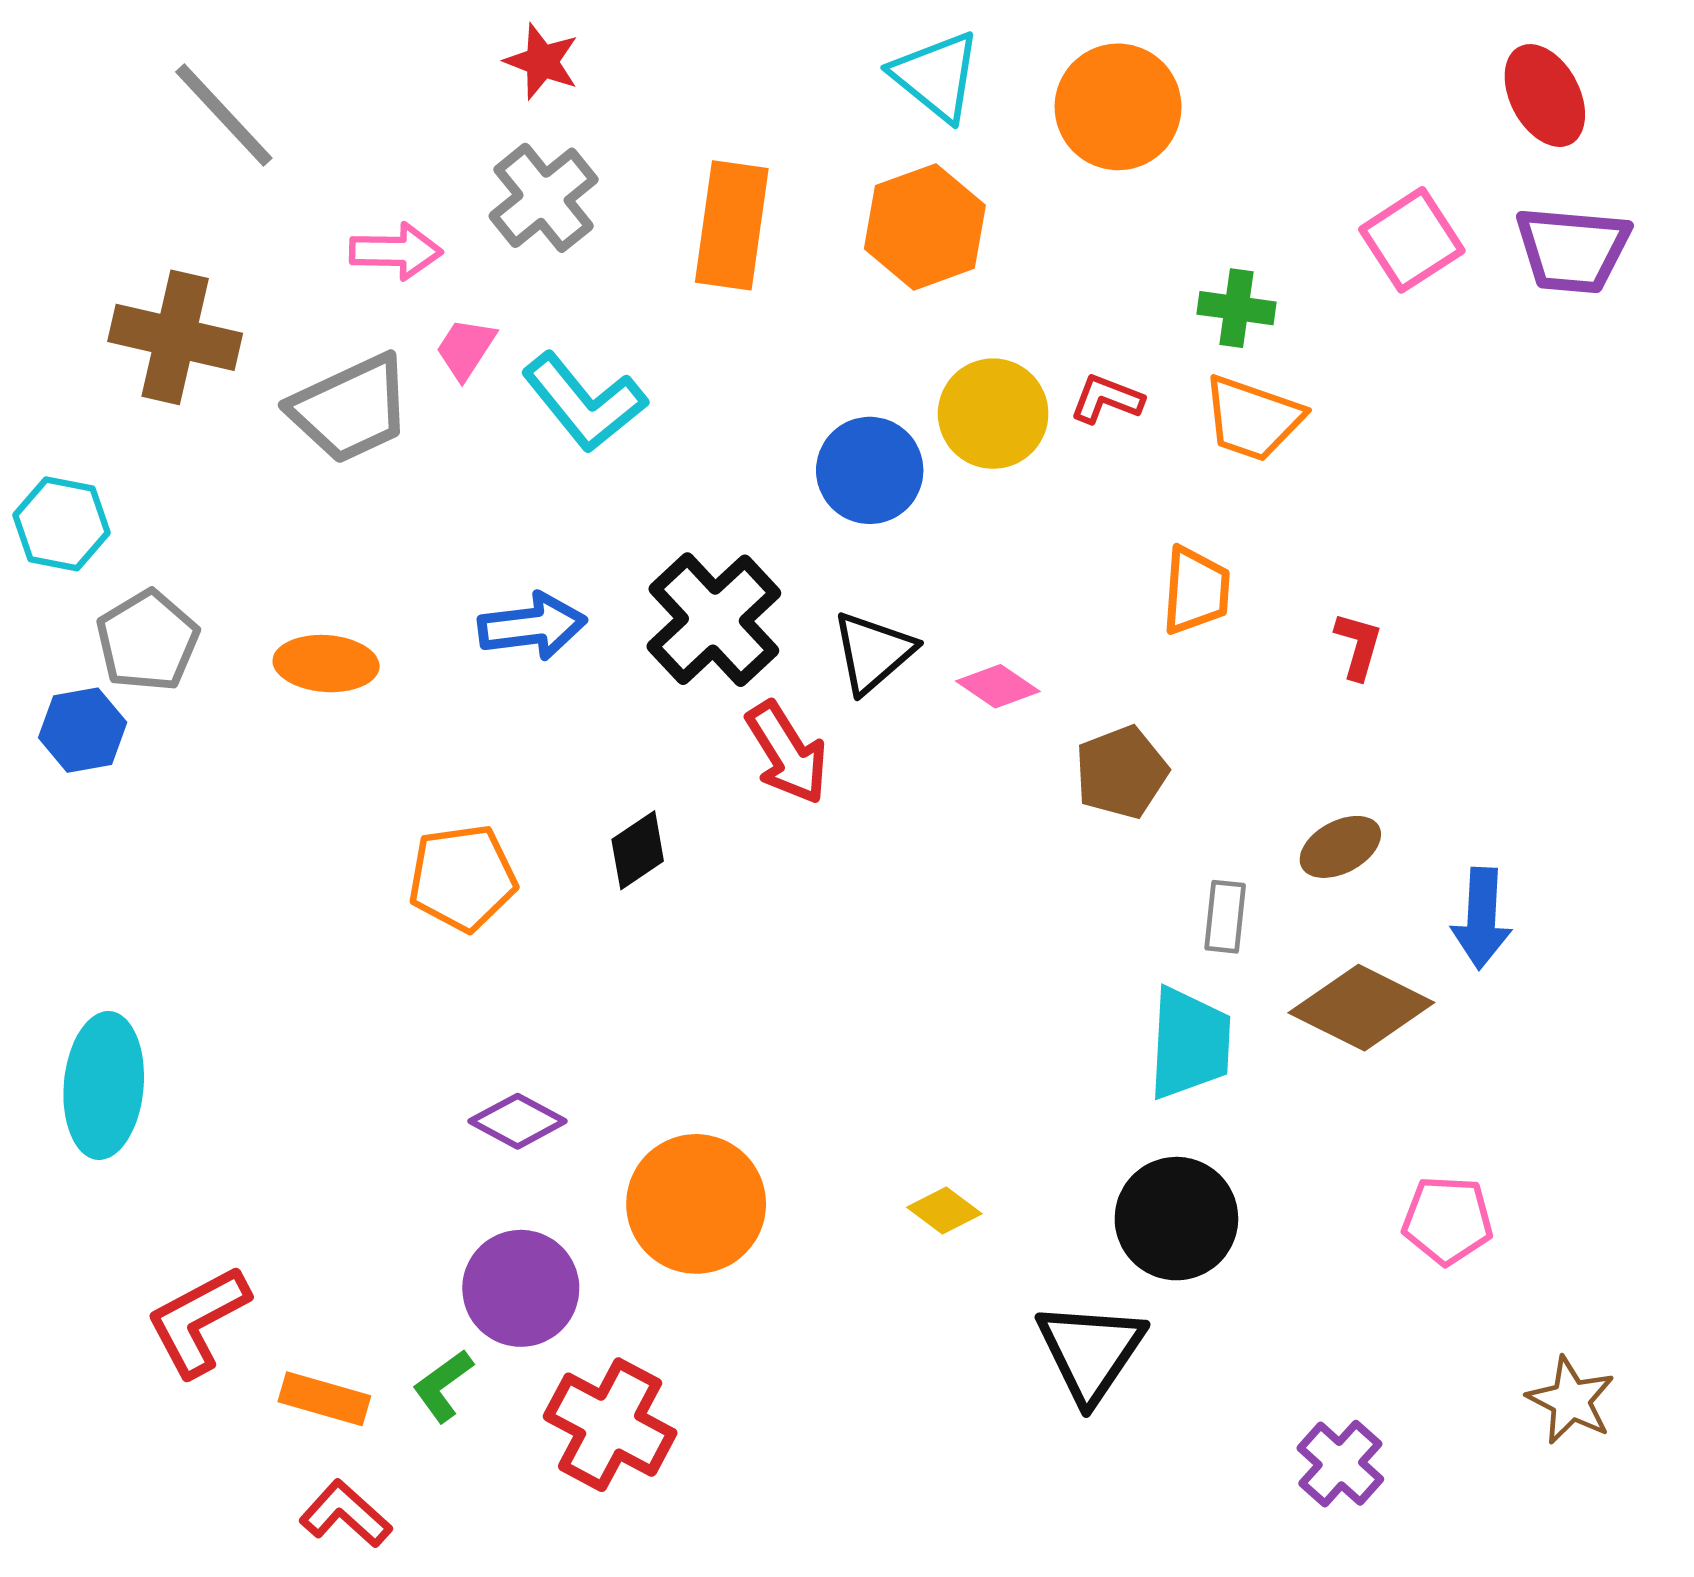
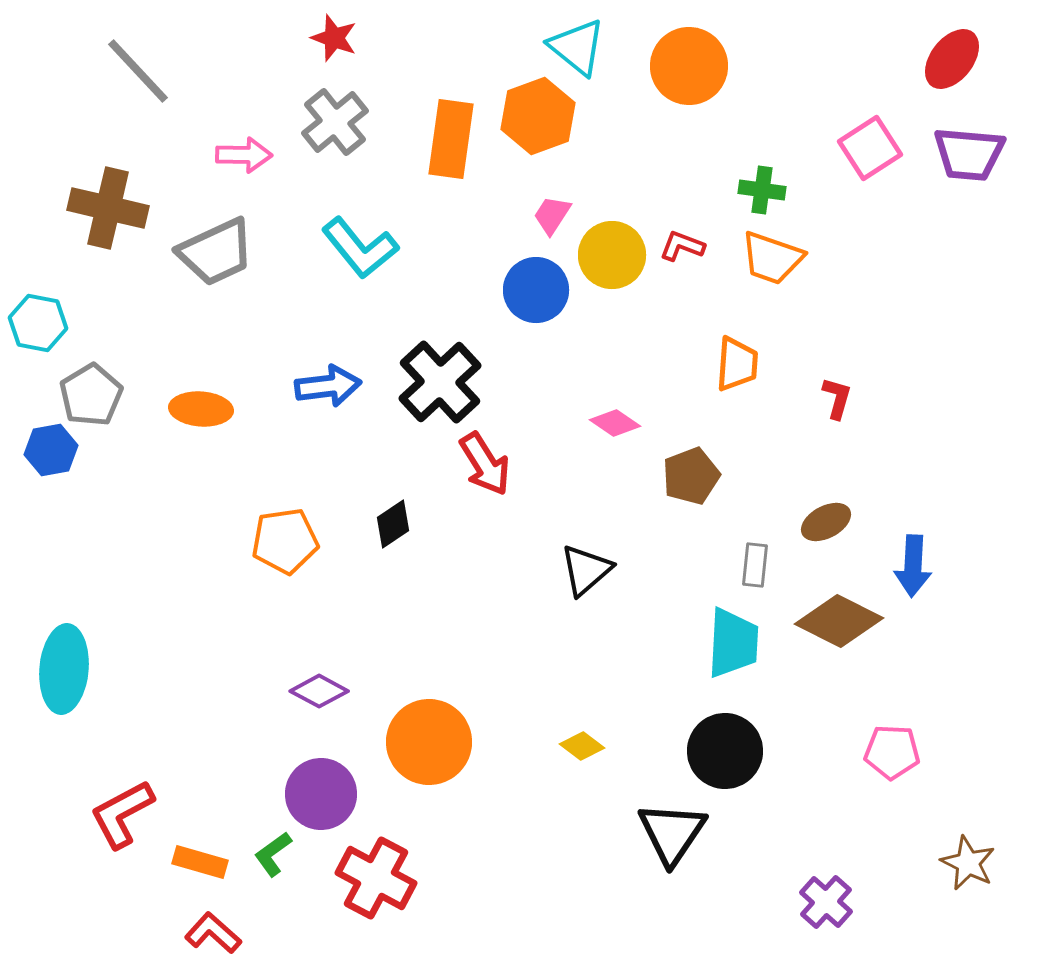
red ellipse: (1545, 96) -> (952, 59), turned 66
orange hexagon: (925, 227) -> (538, 116), moved
pink trapezoid: (466, 349) -> (552, 215), moved
black triangle: (873, 652) -> (586, 570), moved

